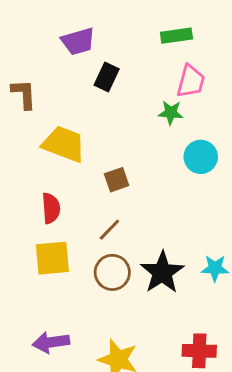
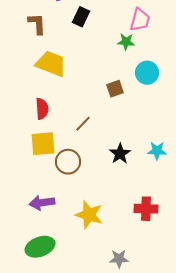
brown L-shape: (24, 94) -> (37, 24), moved
brown square: (117, 180) -> (115, 89), moved
brown circle: (112, 272) -> (68, 162), moved
black star: (162, 272) -> (120, 154), size x0.7

